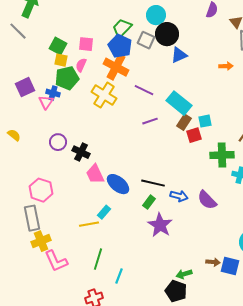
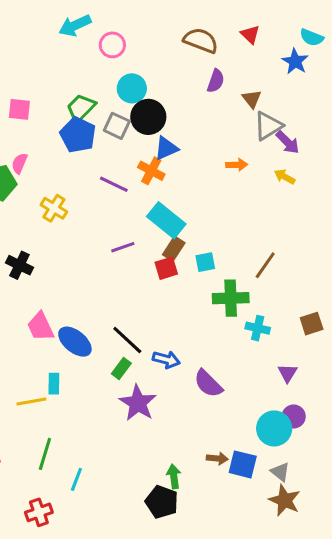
pink square: (86, 44) -> (19, 109), moved
orange cross: (116, 67) -> (151, 171), moved, size x0.7
purple line: (144, 90) -> (114, 184), moved
yellow cross: (104, 95) -> (54, 208), size x0.7
cyan square: (205, 121) -> (205, 262), moved
red square: (194, 135) -> (166, 268), moved
black cross: (81, 152) -> (19, 265), moved
black line: (153, 183) -> (127, 340), turned 30
purple semicircle: (207, 200) -> (208, 384), moved
cyan rectangle: (104, 212) -> (54, 384), turned -40
green arrow: (184, 274) -> (174, 476), turned 98

